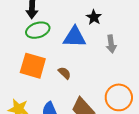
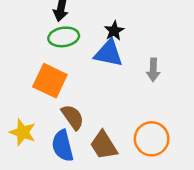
black star: (94, 17) -> (114, 31), moved
brown semicircle: (65, 73) -> (73, 117), moved, size x1.5

